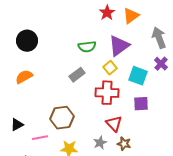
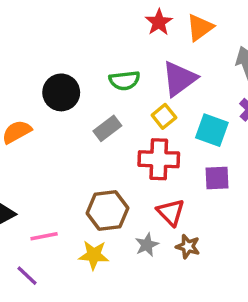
black circle: (27, 41) -> (61, 92), moved
brown hexagon: (62, 118) -> (107, 211), moved

